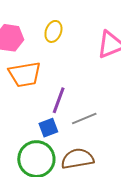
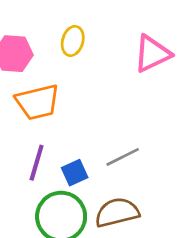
purple line: (59, 100) -> (37, 163), moved

